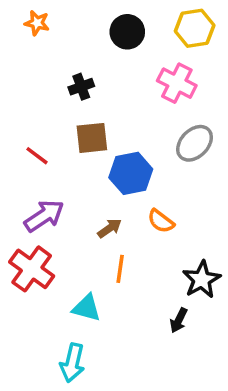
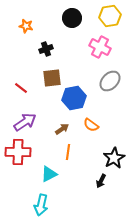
orange star: (37, 23) -> (26, 26), moved
red cross: (32, 269) -> (18, 152), turned -35
cyan triangle: (87, 308) -> (49, 174), turned -42

